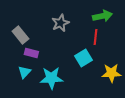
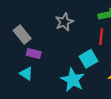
cyan triangle: (24, 72) -> (26, 74), turned -40
cyan star: (51, 78) -> (73, 80), moved, turned 30

